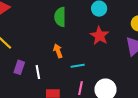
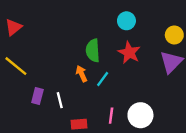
green semicircle: (60, 17) -> (93, 50), moved
cyan line: (78, 66) -> (103, 79), moved, turned -40

